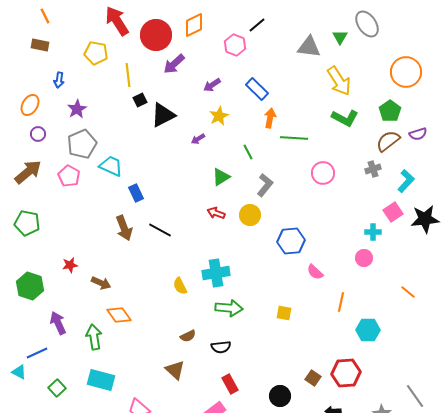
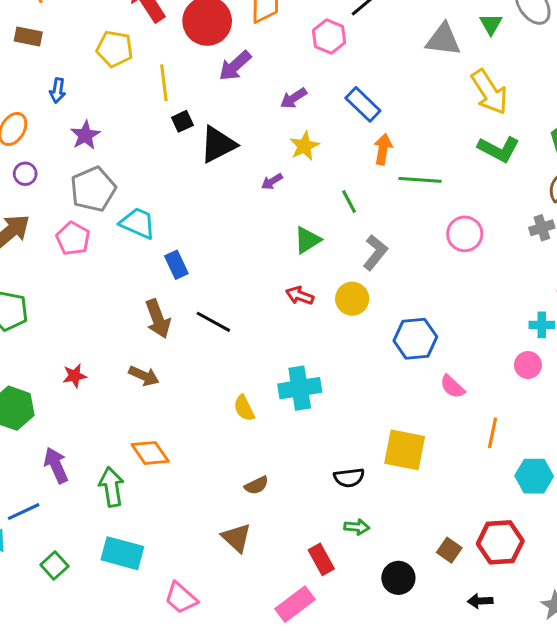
brown arrow: (101, 283) -> (144, 376), moved
green arrow: (229, 308) -> (357, 527), moved, size x0.6
yellow square: (284, 313) -> (405, 450), size x1.8
black semicircle: (221, 347) -> (349, 478), moved

